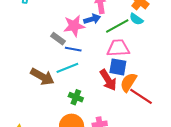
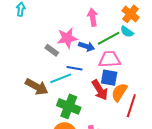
blue arrow: (92, 19) -> (87, 46), moved, turned 35
blue line: (73, 49) -> (75, 68), moved
red line: (141, 96) -> (131, 106), turned 75
green cross: (76, 97) -> (69, 106), size x1.6

